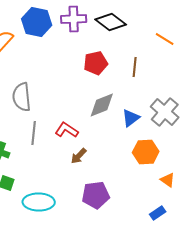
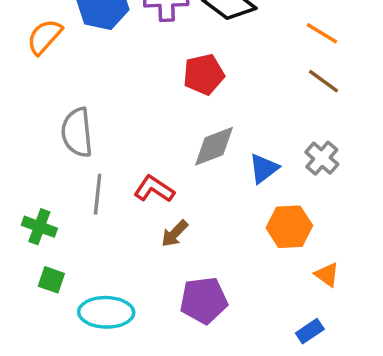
brown line: (135, 67) -> (324, 81), moved, turned -60
gray cross: (165, 112) -> (322, 158), size x0.7

